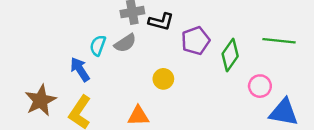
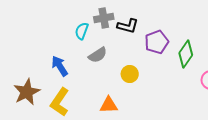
gray semicircle: (125, 43) -> (98, 55), moved
cyan semicircle: (98, 46) -> (82, 31), moved

